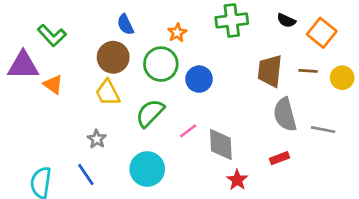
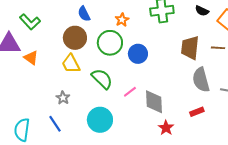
green semicircle: (150, 113) -> (102, 79), turned 90

